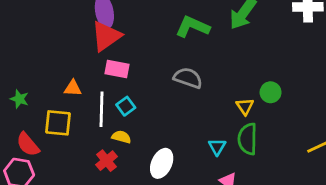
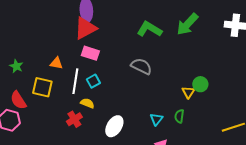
yellow triangle: (245, 106) -> (188, 92), moved
green semicircle: (248, 139) -> (179, 116), size x0.6

